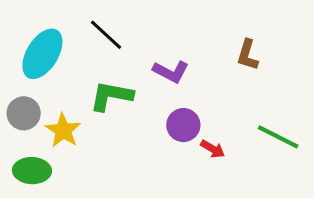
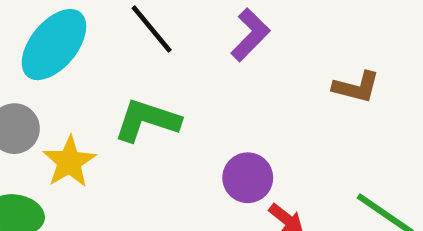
brown L-shape: (247, 55) -> (356, 87), turned -100
purple L-shape: (171, 72) -> (250, 35), moved, turned -81

